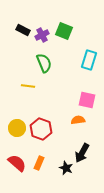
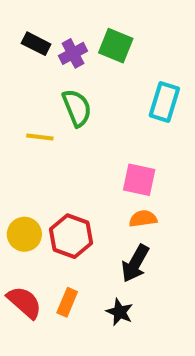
yellow line: (28, 86) -> (40, 137), moved
pink square: (87, 100) -> (139, 180), moved
black arrow: (82, 153) -> (135, 263), moved

